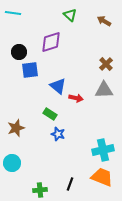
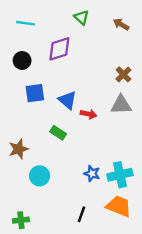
cyan line: (13, 13) -> (26, 23), moved
blue square: (30, 70) -> (35, 93), moved
blue star: (58, 134) -> (92, 174), moved
cyan circle: (12, 163) -> (40, 176), moved
green cross: (40, 190) -> (21, 220), moved

